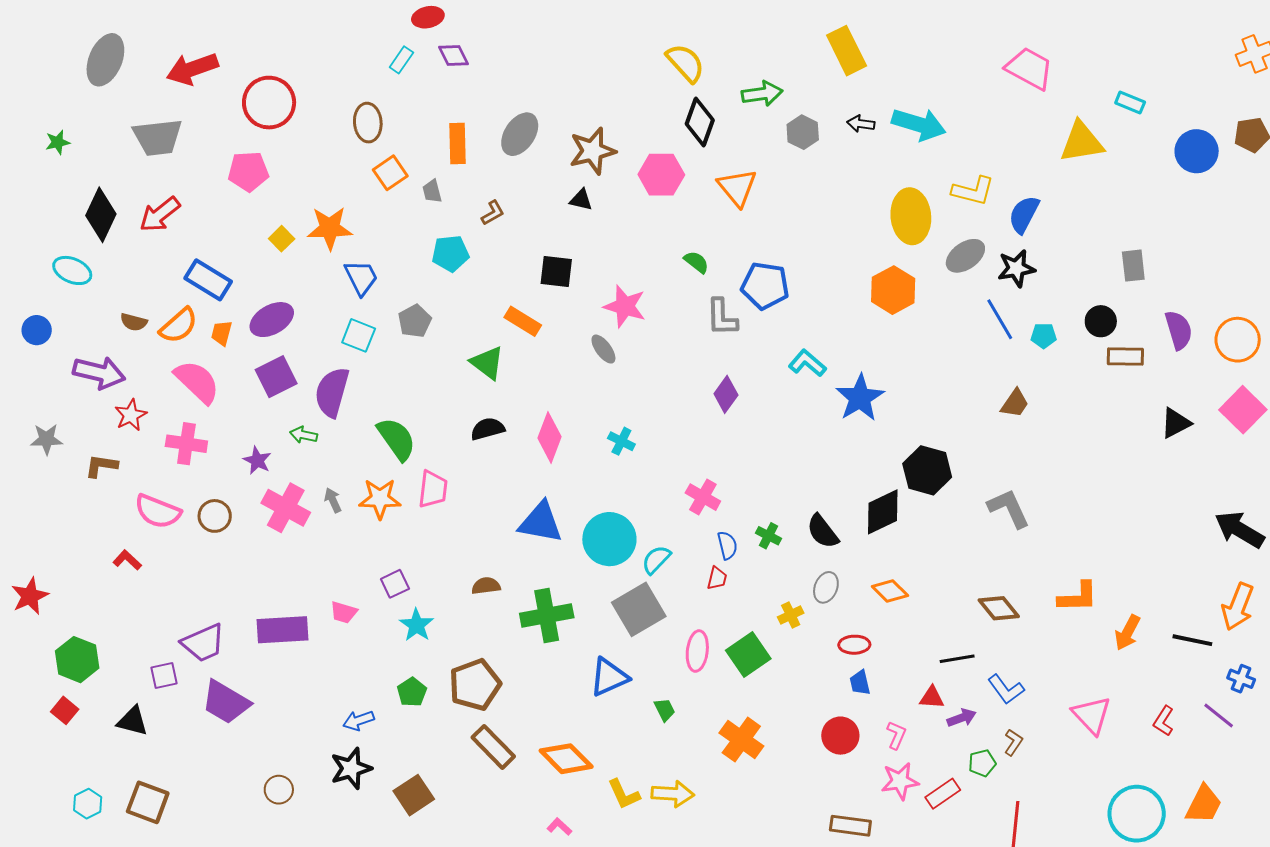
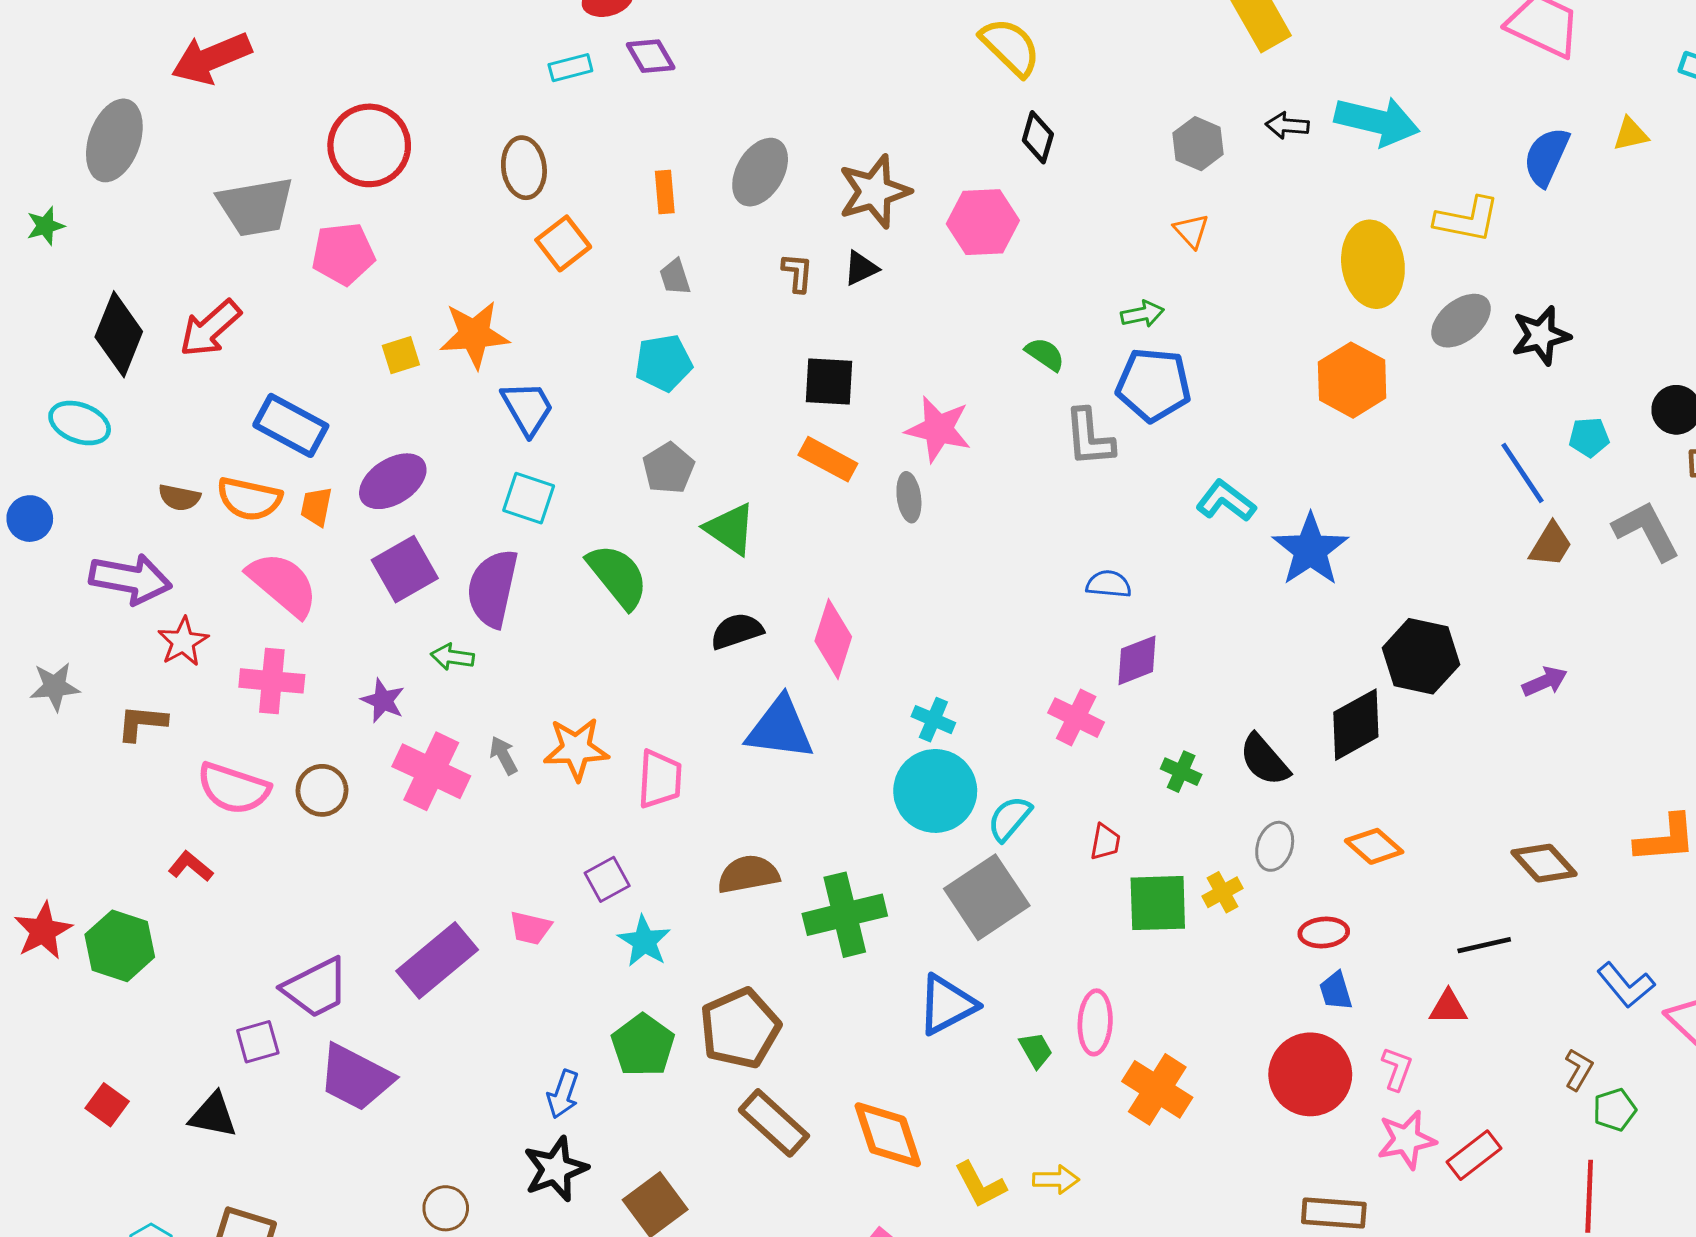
gray ellipse: (105, 60) -> (114, 140), moved
cyan rectangle: (401, 60) -> (570, 68), turned 44
red arrow: (192, 69) -> (211, 58), moved
green arrow: (762, 94) -> (1142, 314), moved, size x0.7
black diamond: (700, 122) -> (1038, 137), size x0.7
gray trapezoid: (158, 137) -> (256, 207), moved
yellow triangle: (1082, 142) -> (1631, 134), size x0.5
orange rectangle: (458, 143) -> (665, 192), size x0.7
orange triangle: (737, 187) -> (1191, 231), moved, size x0.6
gray trapezoid: (432, 191) -> (675, 277), moved
black triangle: (581, 200) -> (861, 268), turned -35
brown L-shape: (493, 213) -> (797, 273), moved, turned -52
blue semicircle: (1024, 214) -> (1546, 157), moved
yellow square: (282, 239) -> (401, 355), turned 30
blue line: (1000, 319) -> (1522, 473), moved
gray pentagon: (415, 321) -> (668, 468), moved
orange rectangle: (523, 321) -> (828, 459), moved
orange semicircle: (179, 326) -> (249, 499), turned 57
gray ellipse: (603, 349) -> (909, 497), turned 32
purple diamond: (726, 394) -> (1137, 660), moved, turned 36
green semicircle: (396, 439) -> (618, 576), moved
cyan cross: (621, 441) -> (933, 720), moved
pink trapezoid: (433, 489) -> (660, 779), moved
gray L-shape: (1009, 508) -> (1646, 531), moved
blue triangle: (541, 522) -> (780, 728), moved
blue semicircle: (727, 545) -> (1109, 584), moved, turned -68
brown semicircle: (486, 586) -> (748, 874), size x1.4
purple rectangle: (282, 630) -> (437, 960), turned -33
pink ellipse: (697, 651) -> (1095, 1022), moved
green square: (748, 655) -> (1158, 903), moved, turned 36
green hexagon: (77, 660) -> (120, 946), moved
blue L-shape: (1006, 689) -> (1626, 985), moved
green pentagon: (412, 692) -> (643, 1045), size x1.4
purple arrow: (962, 718) -> (1545, 681), moved
blue arrow: (359, 720) -> (563, 1094), turned -48
red circle: (840, 736) -> (1310, 1074), size x1.4
orange diamond: (566, 759) -> (888, 1135), turned 30
green pentagon: (982, 763) -> (1615, 1110), moved
yellow arrow: (673, 794) -> (1056, 1180), size x0.7

